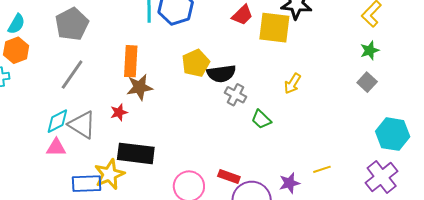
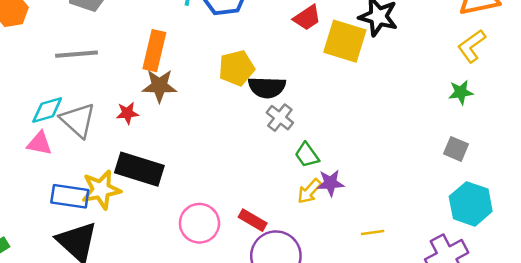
gray line: (72, 75) -> (77, 54), turned 40
gray square: (367, 82) -> (456, 149), moved, turned -30
yellow arrow: (293, 84) -> (309, 191), moved
purple star: (289, 183) -> (330, 183), moved

